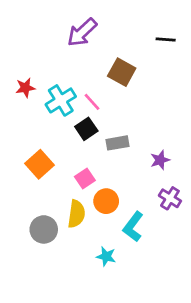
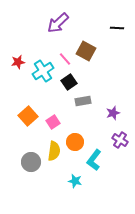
pink line: (92, 102) -> (65, 59), moved
black square: (86, 129) -> (69, 82), moved
pink square: (85, 178) -> (53, 122), moved

